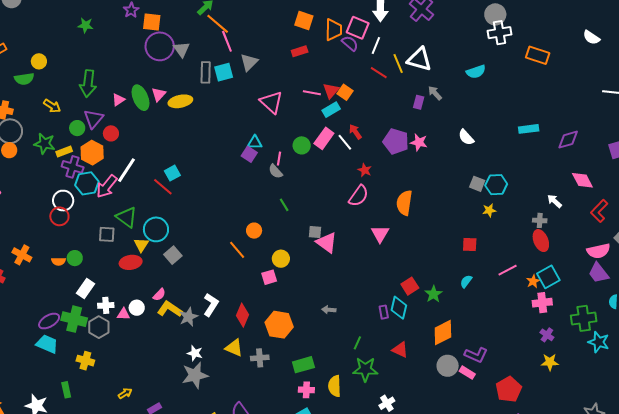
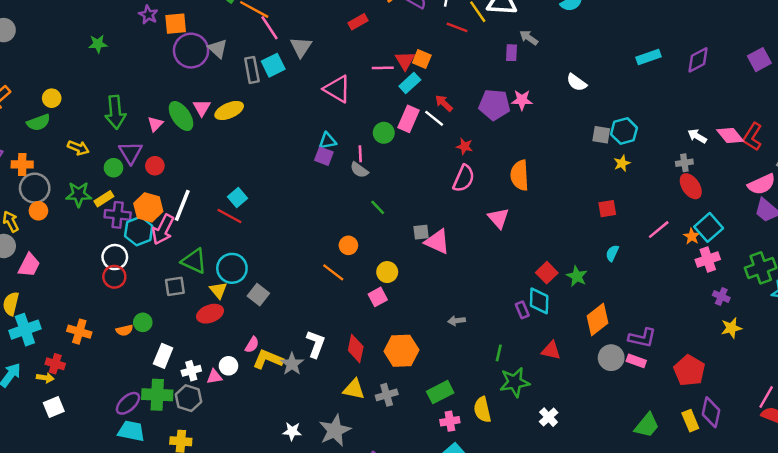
orange hexagon: (92, 153) -> (148, 207), moved
pink diamond: (582, 180) -> (730, 136), moved
white star: (195, 353) -> (292, 431), moved
gray star: (195, 375) -> (335, 430), moved

